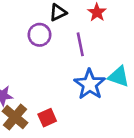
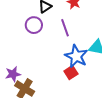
red square: (47, 118) -> (71, 72), moved

